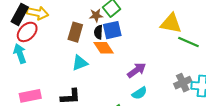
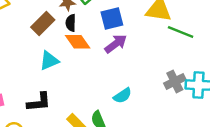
blue square: (112, 30) -> (112, 18), moved
brown rectangle: (75, 32) -> (43, 23), turned 30
purple arrow: (137, 70) -> (116, 44), moved

